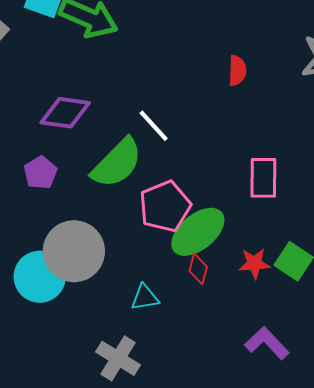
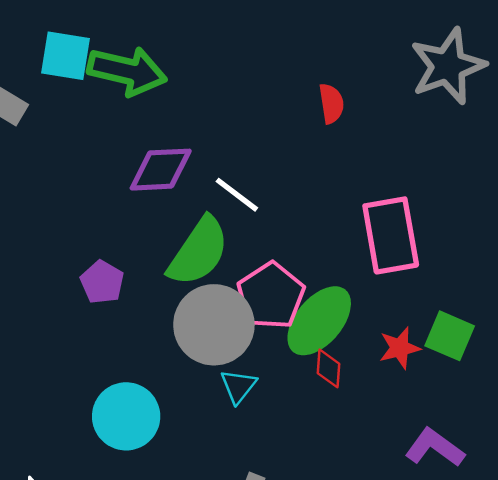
purple diamond: (65, 113) -> (161, 170), moved
pink rectangle: (263, 178) -> (391, 235), size x1.4
gray circle: (74, 251) -> (214, 325), moved
cyan triangle: (145, 298) -> (238, 386), moved, turned -32

